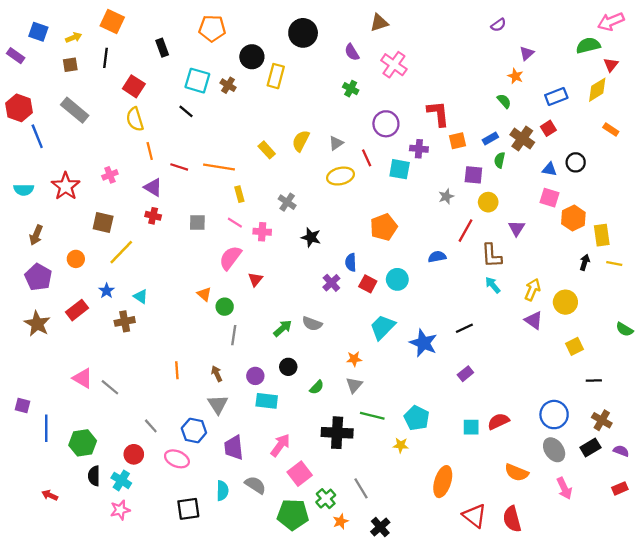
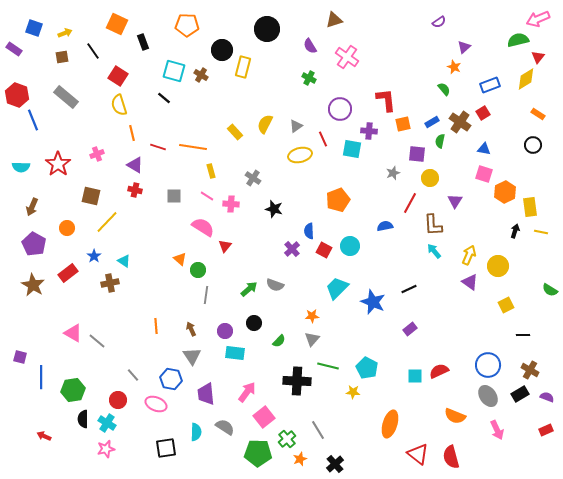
orange square: (112, 22) -> (117, 24), moved
black line: (105, 58) -> (93, 51), turned -42
black circle: (576, 162) -> (533, 145), moved
pink semicircle: (230, 258) -> (203, 227), turned 85

